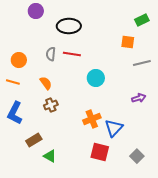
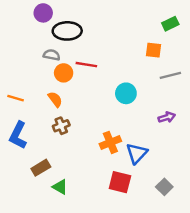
black ellipse: (69, 26) -> (67, 31), moved
gray semicircle: (51, 54) -> (52, 55), moved, turned 96
orange circle: (19, 60) -> (64, 73), moved
cyan circle: (96, 78) -> (126, 93), moved

